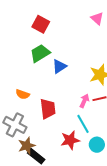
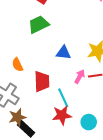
blue triangle: (59, 66) -> (63, 53), moved, turned 35
orange semicircle: (23, 94) -> (17, 65), turned 40
cyan line: (83, 124) -> (63, 98), moved

